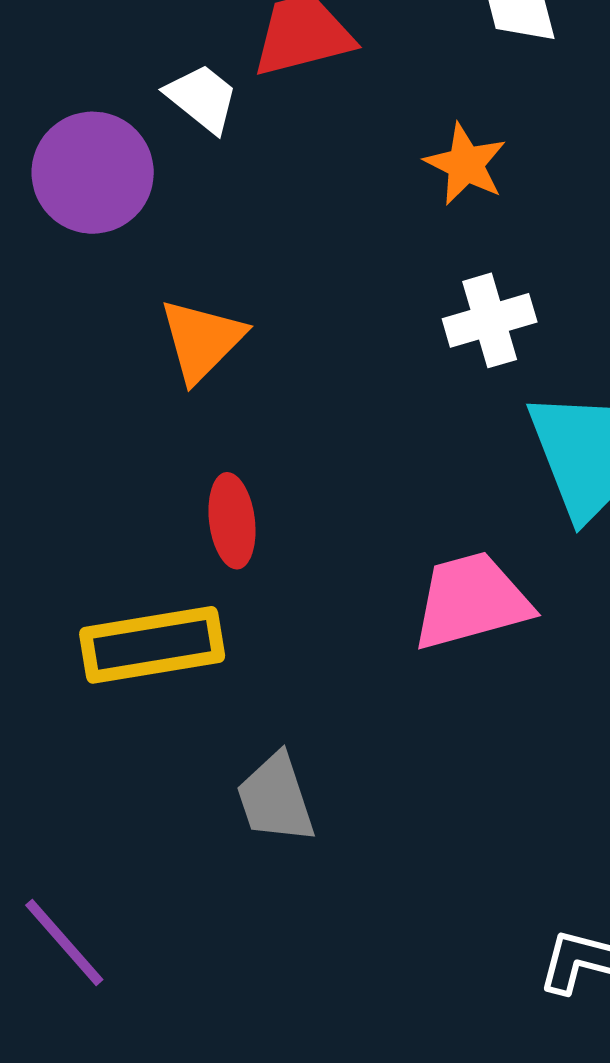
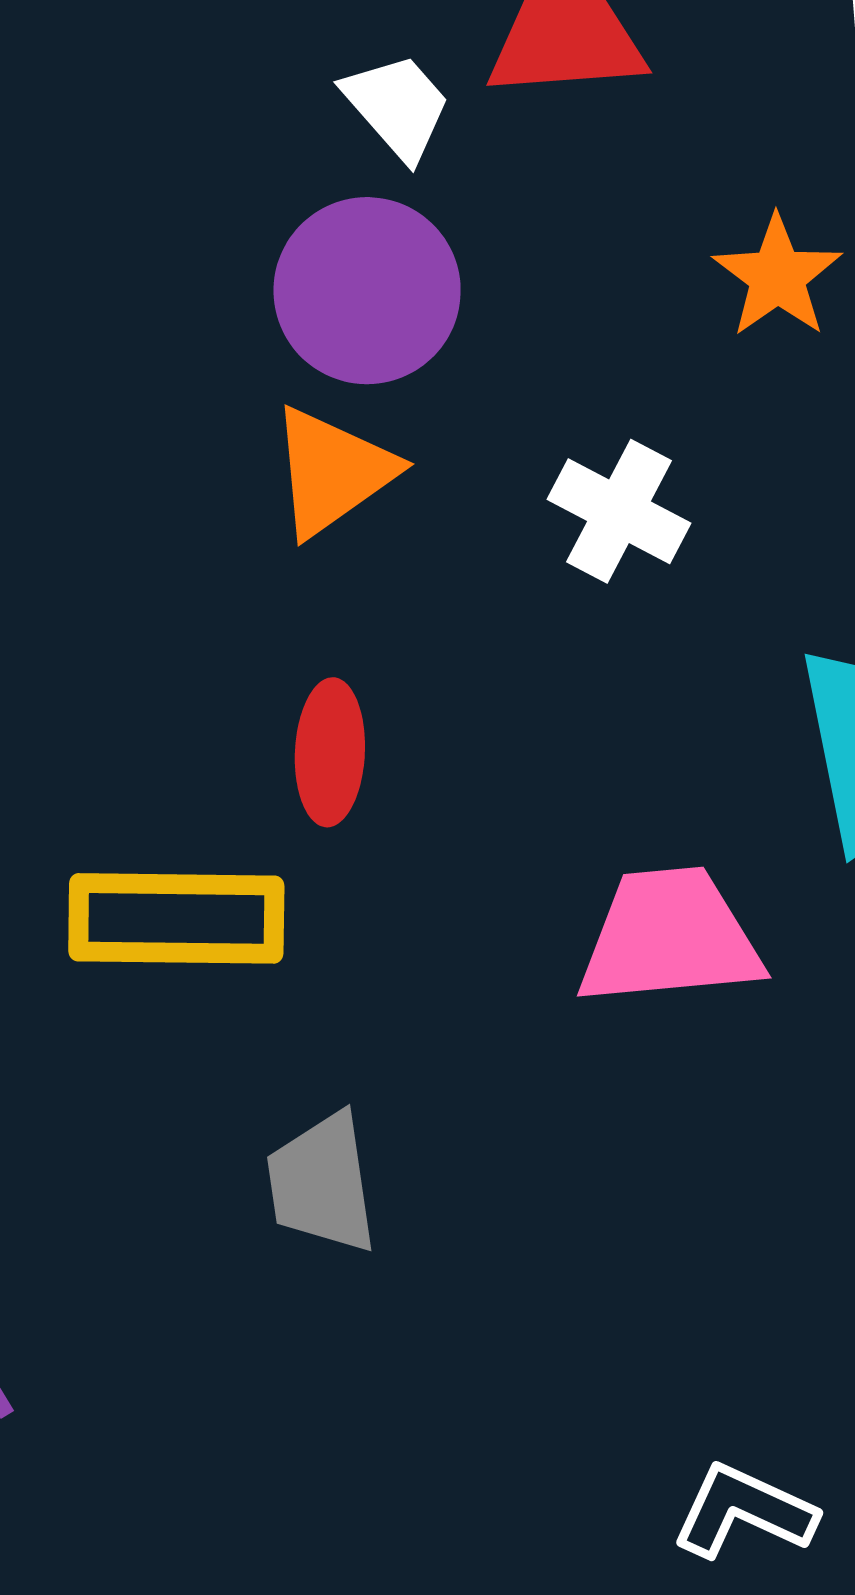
purple circle: (93, 173) -> (367, 291), moved
white cross: (490, 320) -> (619, 511), moved, turned 34

